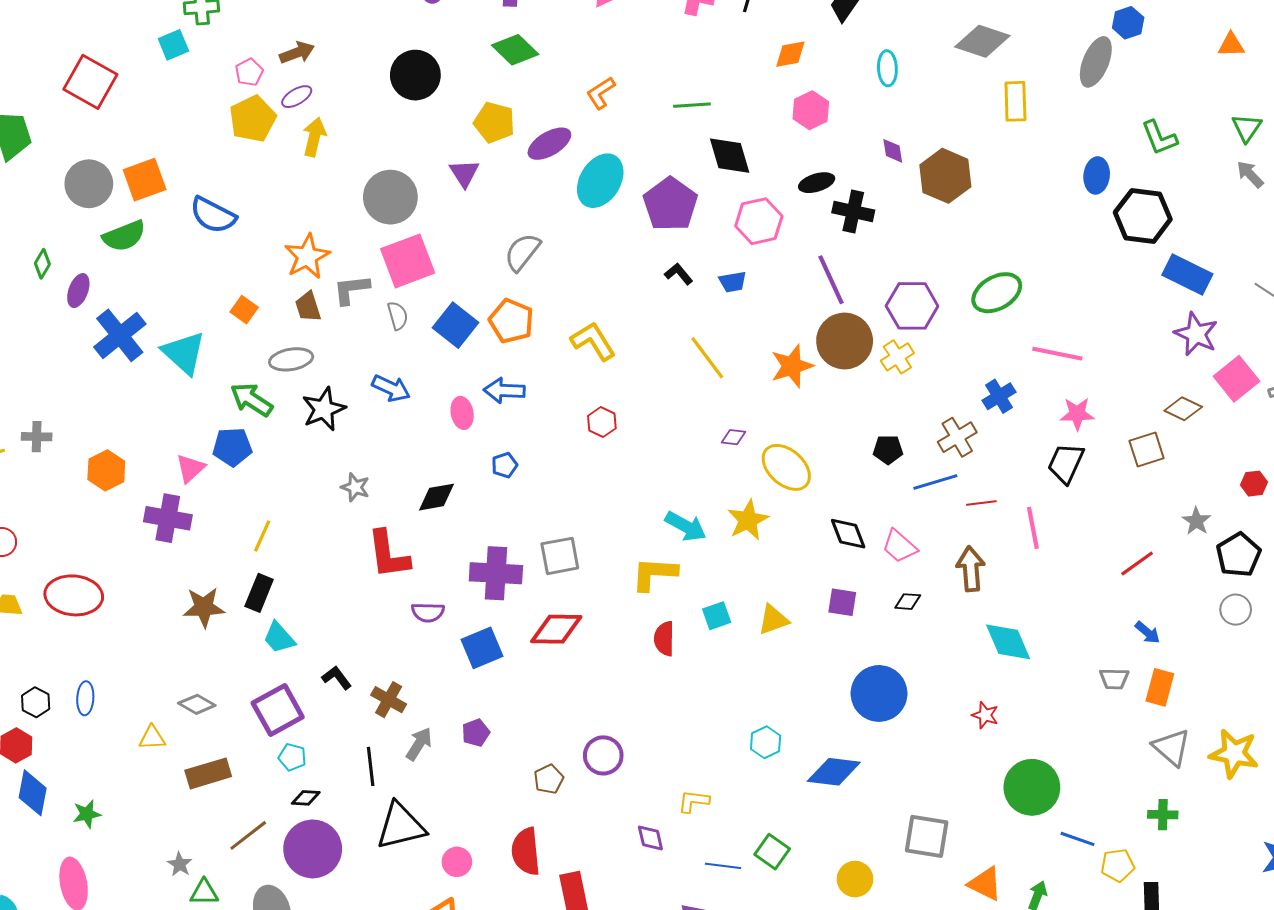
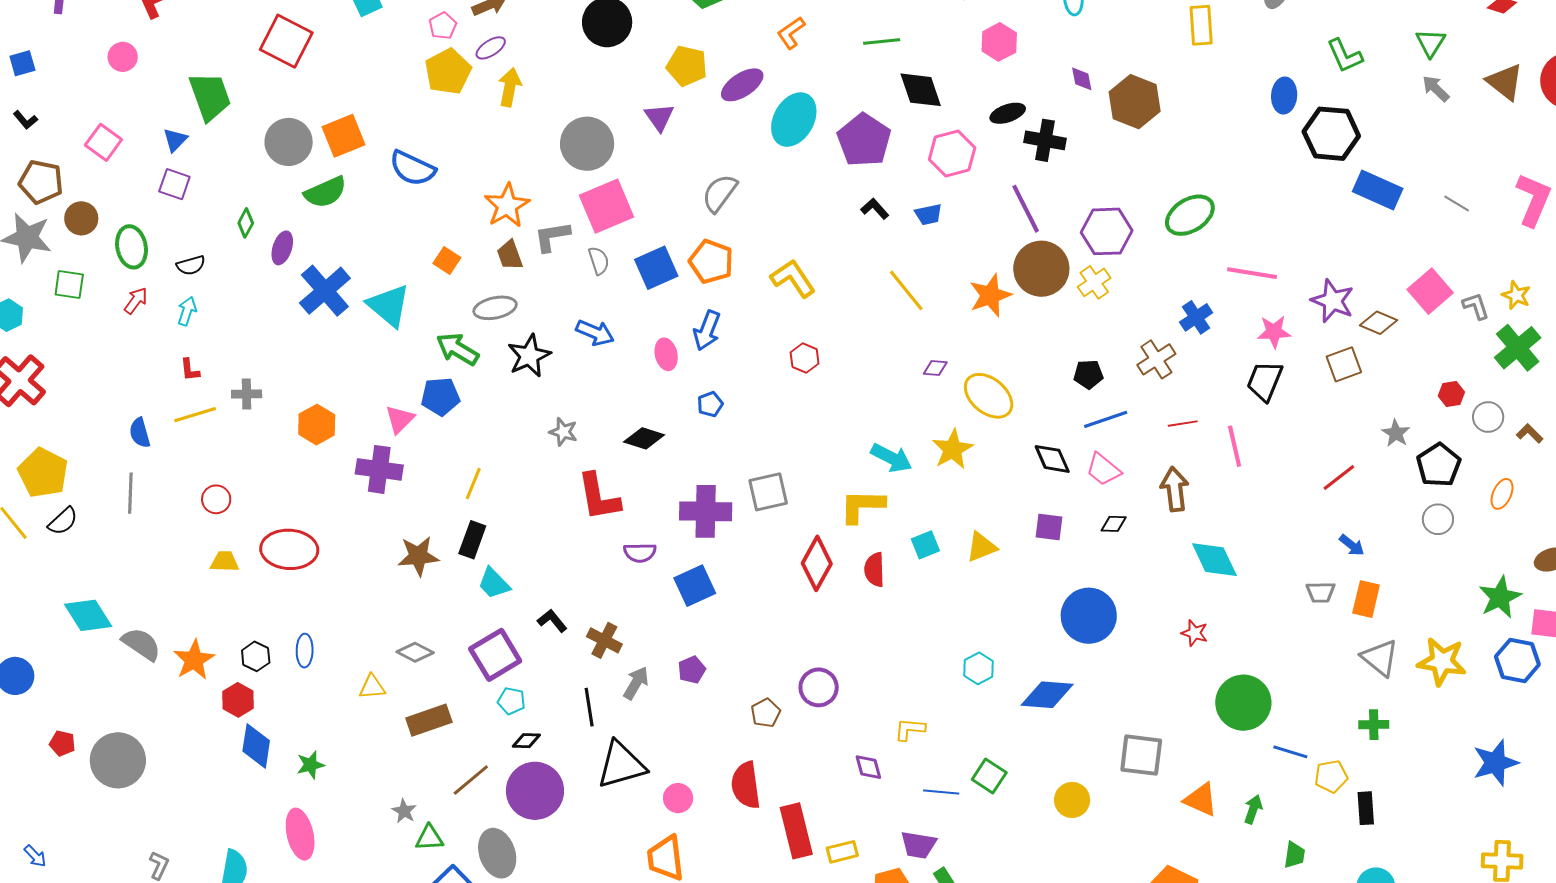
blue square: (456, 325) -> (656, 268), turned 30
purple star: (1196, 334) -> (1333, 301), moved
blue arrow: (504, 390) -> (707, 330), turned -69
blue line: (935, 482) -> (1106, 419), moved
black diamond: (437, 497) -> (644, 438), turned 30
red diamond: (556, 629) -> (817, 563), moved, turned -60

